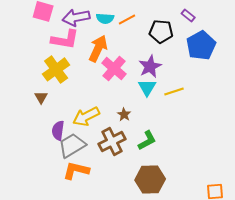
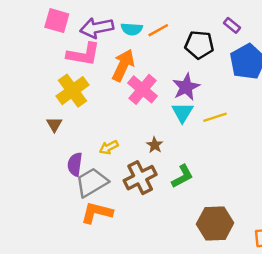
yellow arrow: (86, 116) -> (109, 147), size x0.6
brown hexagon: (150, 179) -> (215, 223), moved

